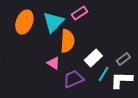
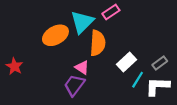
orange ellipse: (24, 22) -> (55, 35), moved, turned 40
purple trapezoid: (73, 79) -> (74, 85), moved, turned -30

